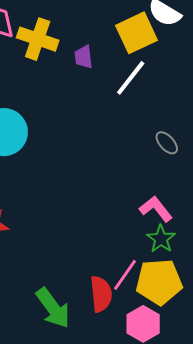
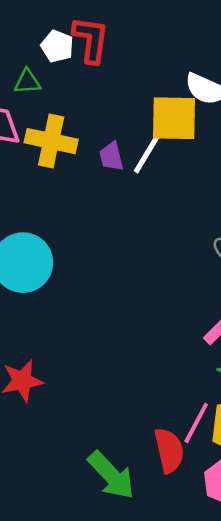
yellow square: (137, 33) -> (174, 118), turned 33
white line: (131, 78) -> (149, 151), moved

